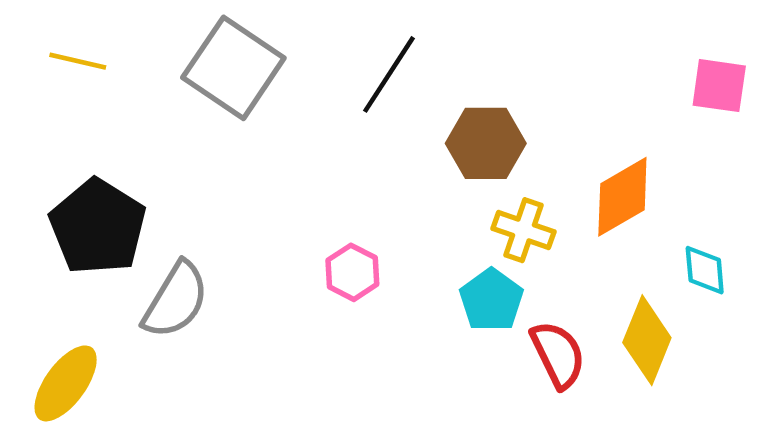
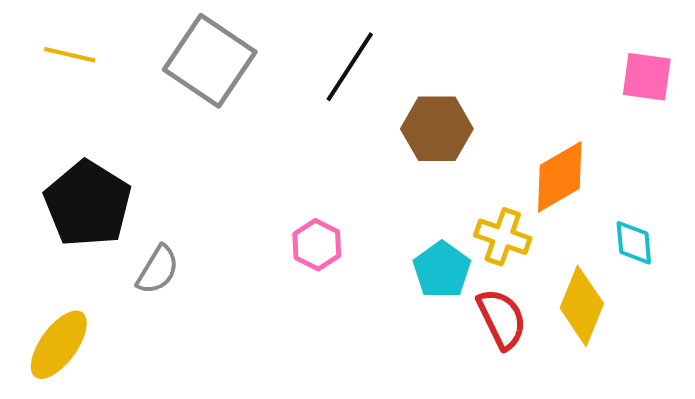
yellow cross: (524, 230) -> (503, 237), moved
gray semicircle: (176, 300) -> (158, 270), size x0.7

